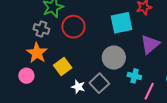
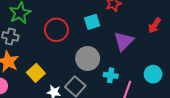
cyan square: (122, 23) -> (92, 22), size x0.7
red circle: (73, 27) -> (56, 30), moved

